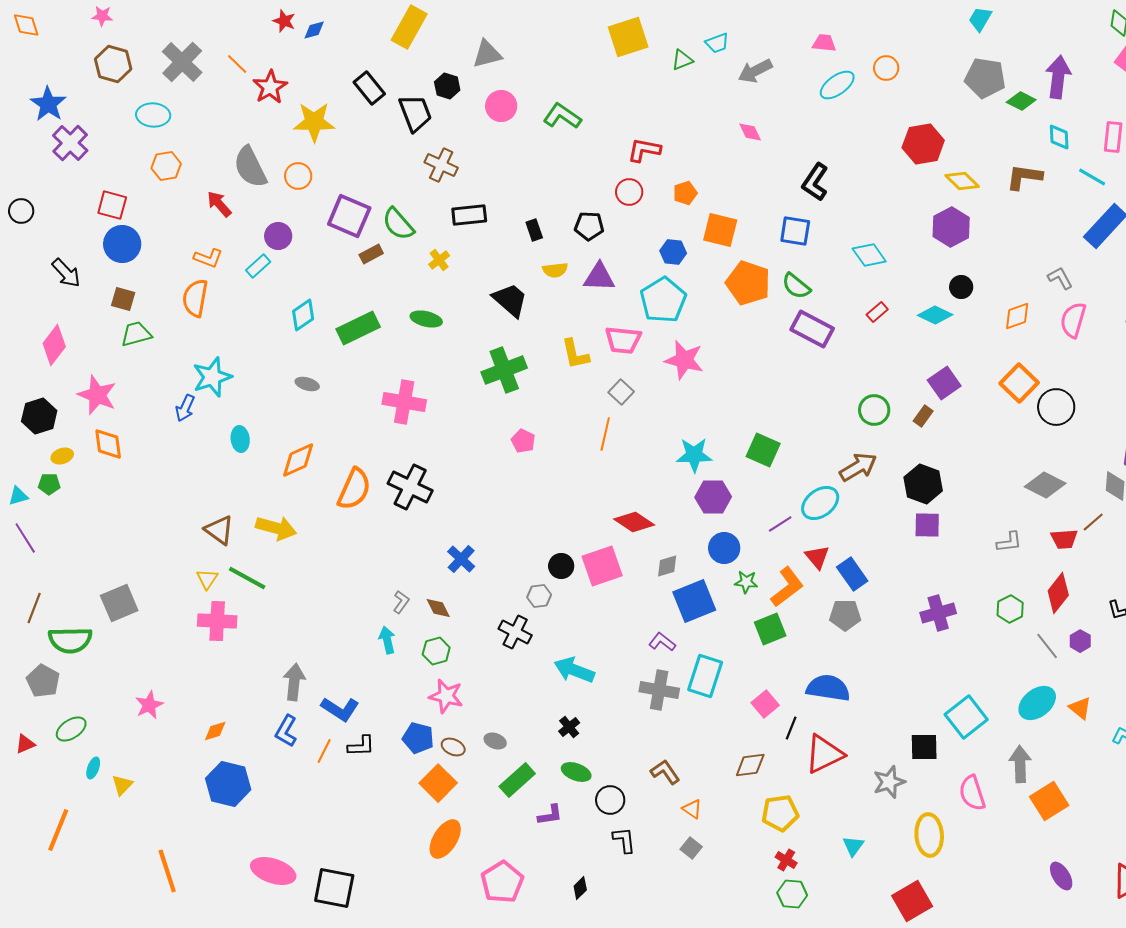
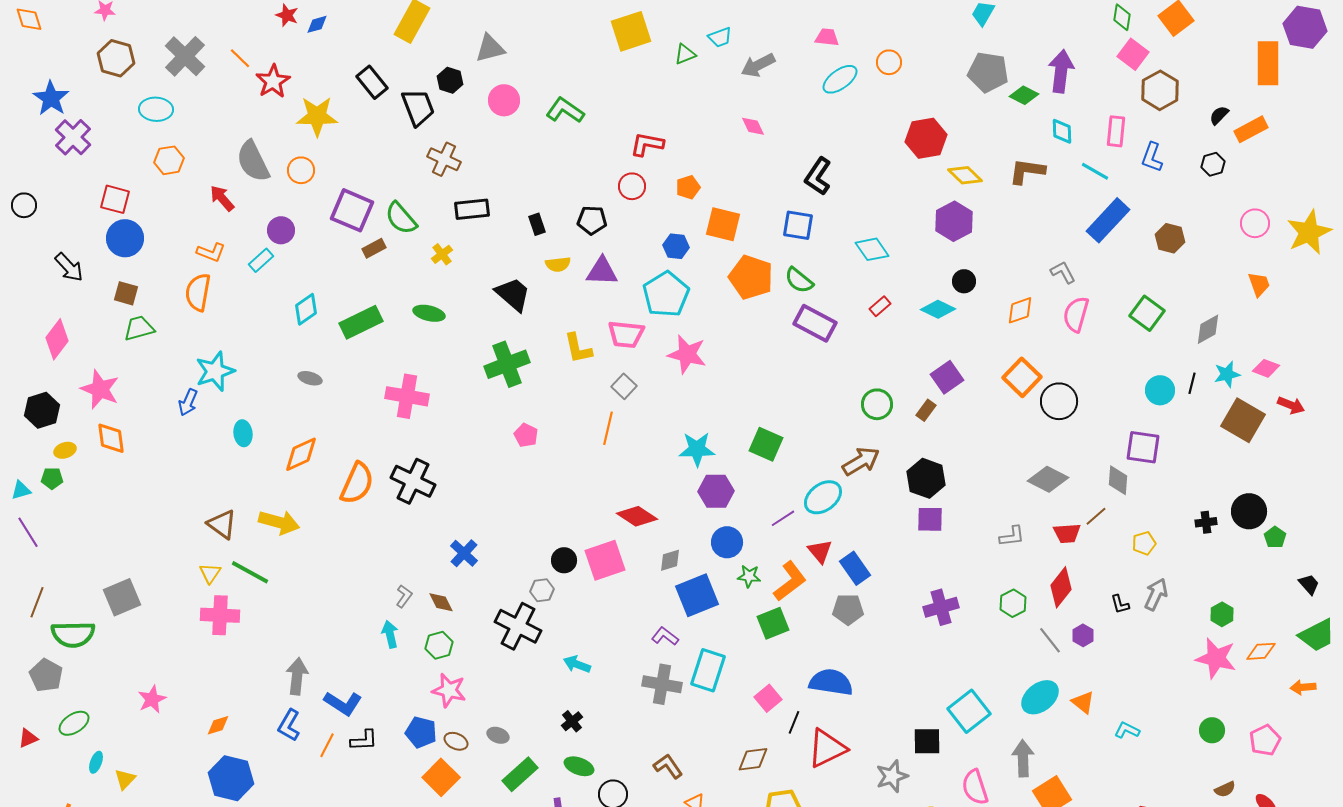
black cross: (515, 632) -> (518, 626), size x1.4
cyan arrow: (574, 670) -> (577, 664), size x0.7

